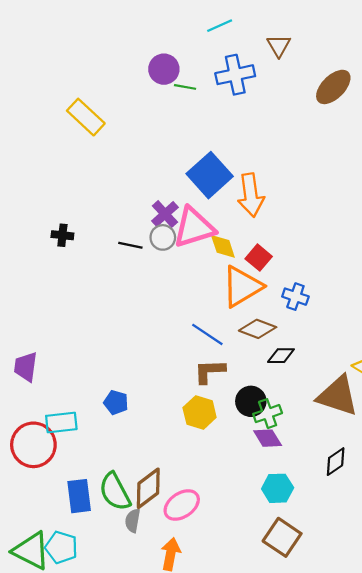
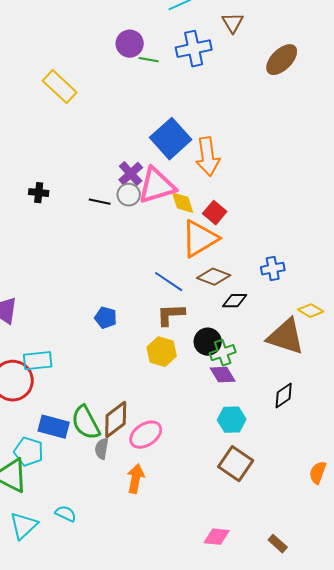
blue cross: (295, 297) -> (273, 269), moved, turned -30
blue pentagon: (116, 402) -> (106, 318), moved
blue rectangle: (79, 496) -> (54, 427), turned -68
cyan pentagon: (61, 547) -> (29, 452), moved

